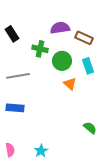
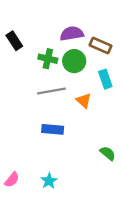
green circle: (62, 61) -> (74, 61), moved
gray line: (18, 76) -> (51, 91), moved
blue rectangle: (15, 108) -> (53, 129), moved
pink semicircle: (10, 150) -> (12, 180), turned 48

